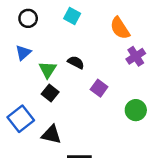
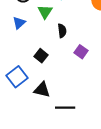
black semicircle: (76, 62) -> (62, 31), turned 56
green triangle: (48, 70) -> (45, 12), moved

